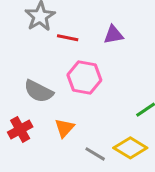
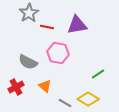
purple triangle: (113, 35) -> (77, 25), size x1.5
orange triangle: (65, 128) -> (45, 86), turned -32

